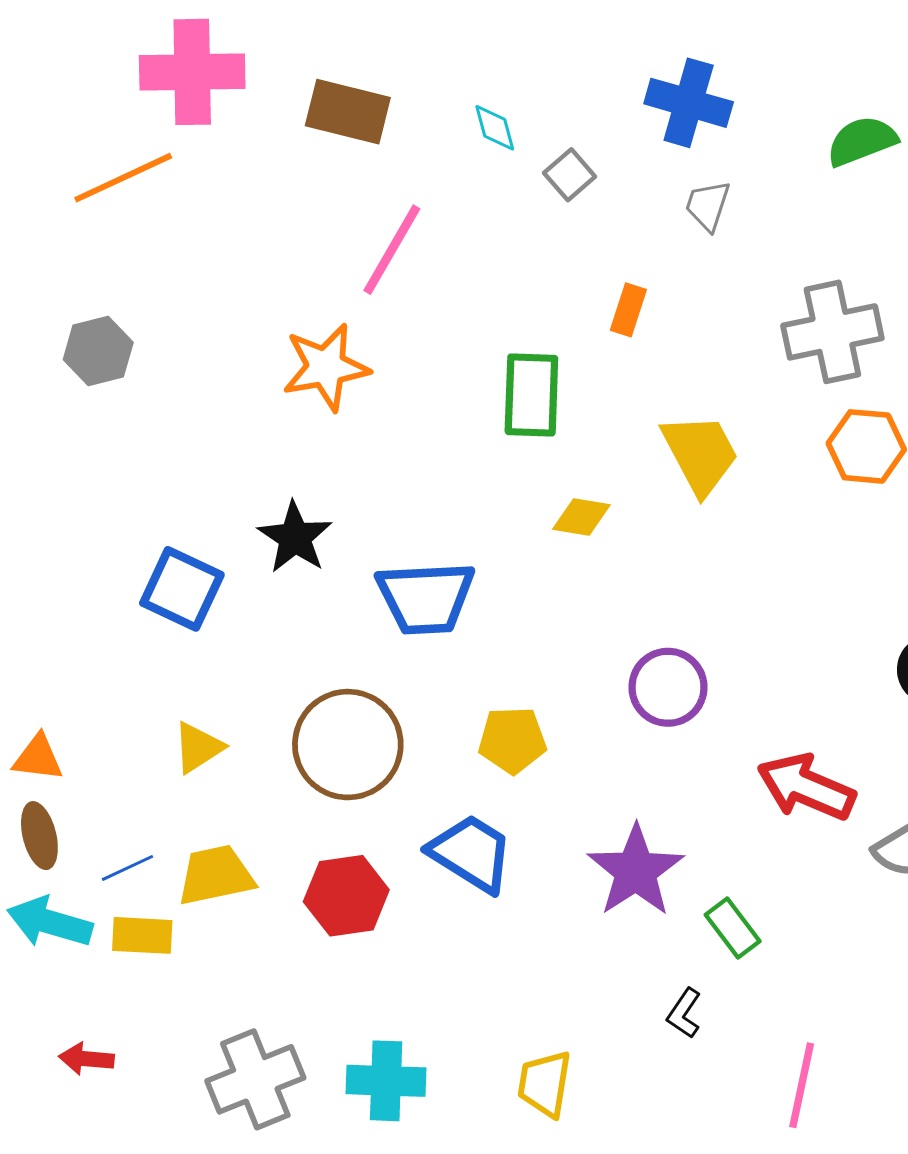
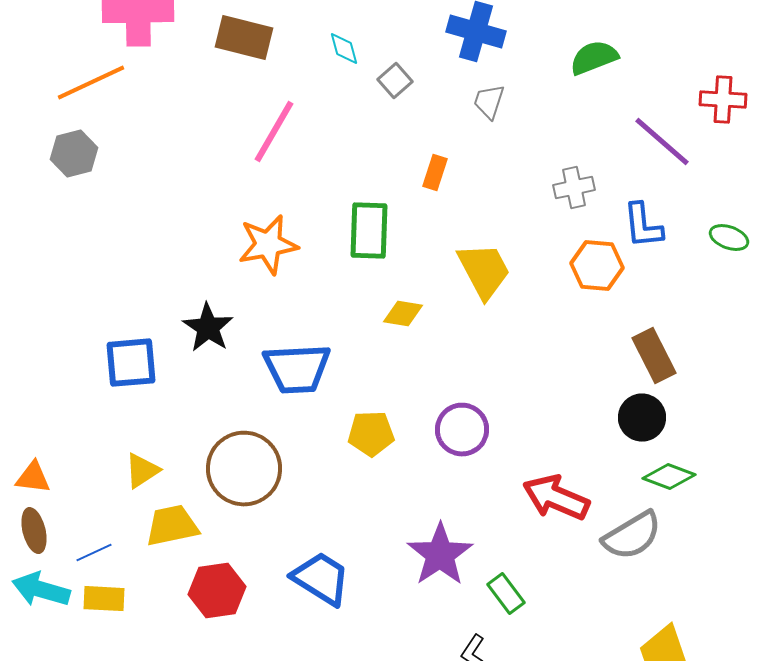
gray cross: (832, 332) -> (574, 188), size x0.6
gray hexagon: (98, 351) -> (74, 154), moved
orange star: (326, 367) -> (268, 245), moved
blue square: (182, 589) -> (131, 363), turned -30
yellow pentagon: (512, 740) -> (371, 434), moved
blue trapezoid: (471, 853) -> (321, 579), moved
yellow trapezoid: (216, 875) -> (172, 526), moved
red hexagon: (346, 896) -> (217, 591), moved

